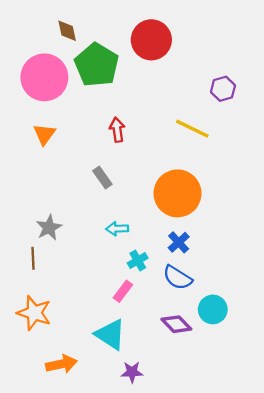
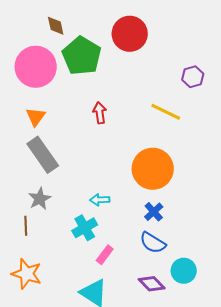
gray rectangle: (102, 177) -> (43, 155), moved, size x1.8
cyan cross: (138, 261) -> (85, 228), moved, size x1.4

